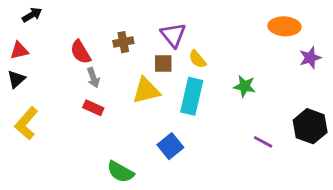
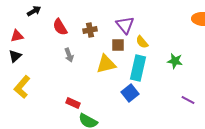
black arrow: (32, 15) -> (34, 11), moved
red semicircle: (80, 52) -> (60, 27), moved
red rectangle: (93, 108) -> (73, 103), moved
blue square: (170, 146) -> (130, 93), moved

